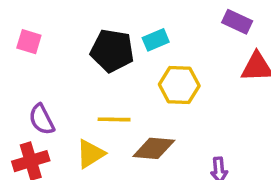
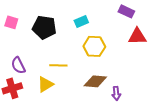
black pentagon: (112, 51) -> (44, 27), moved
brown diamond: (154, 148) -> (95, 81), moved

